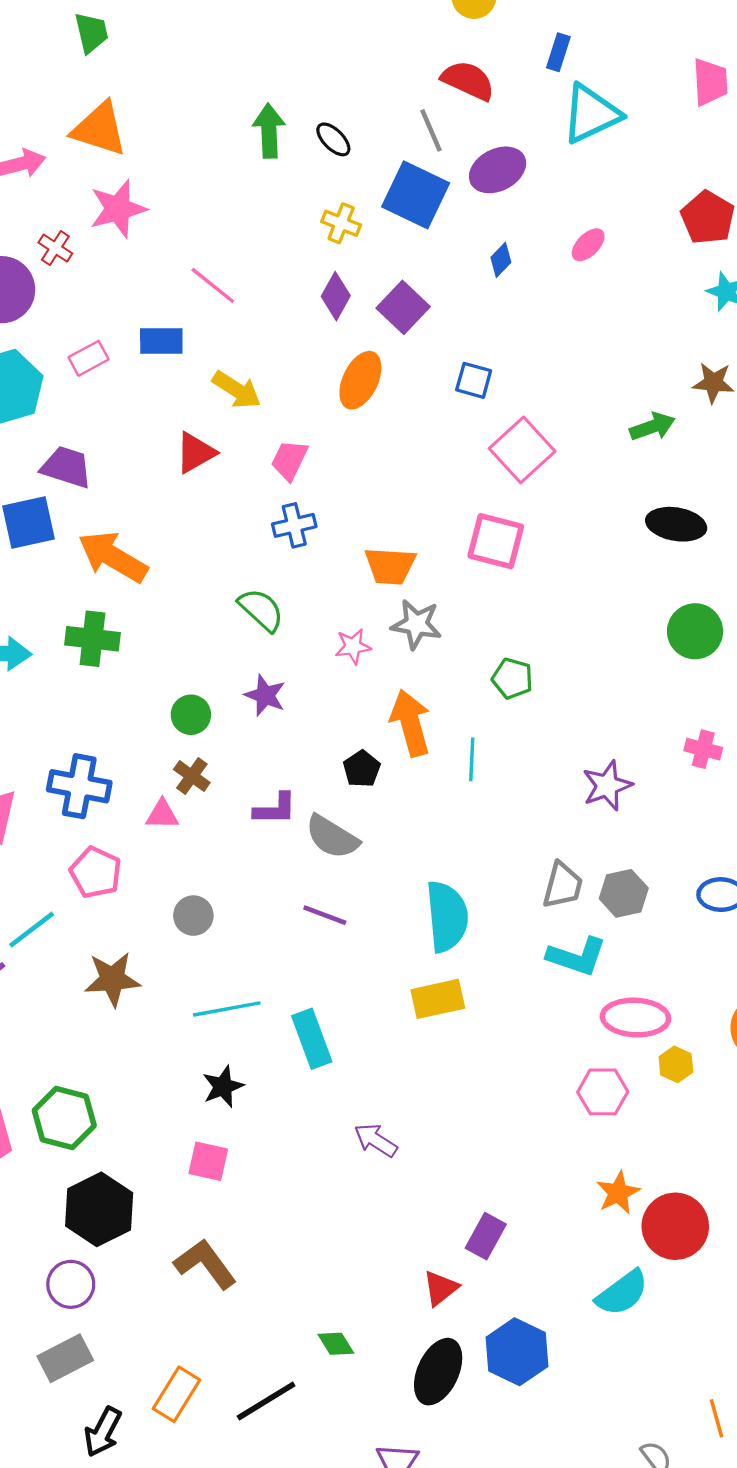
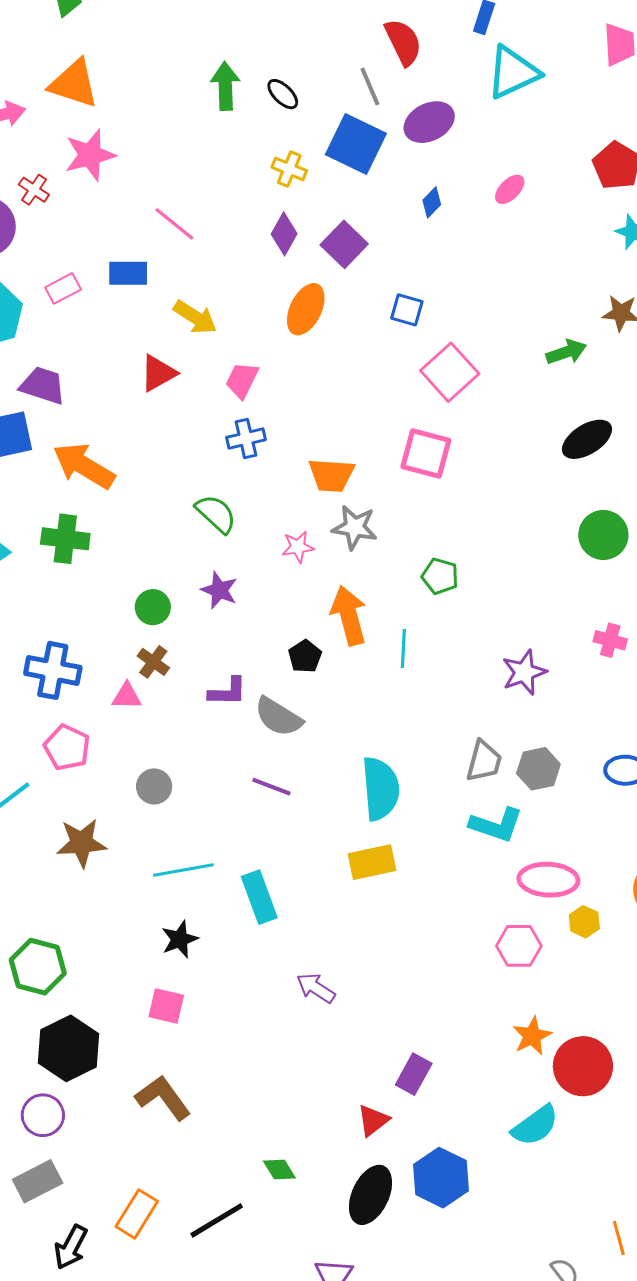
red semicircle: (468, 81) -> (403, 42), turned 39
black ellipse: (676, 524) -> (587, 439), turned -42

